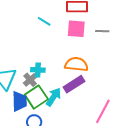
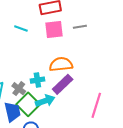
cyan cross: (38, 70) -> (37, 80), moved
cyan arrow: (54, 97) -> (45, 101), turned 48

